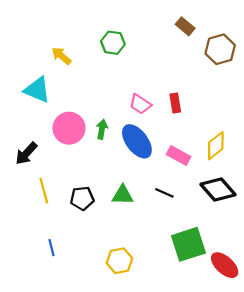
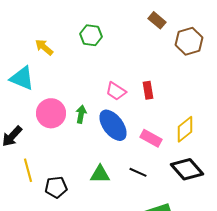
black pentagon: (82, 198) -> (56, 187), moved

